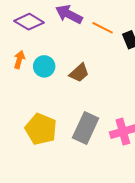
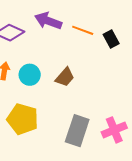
yellow pentagon: (41, 129) -> (23, 119), moved

